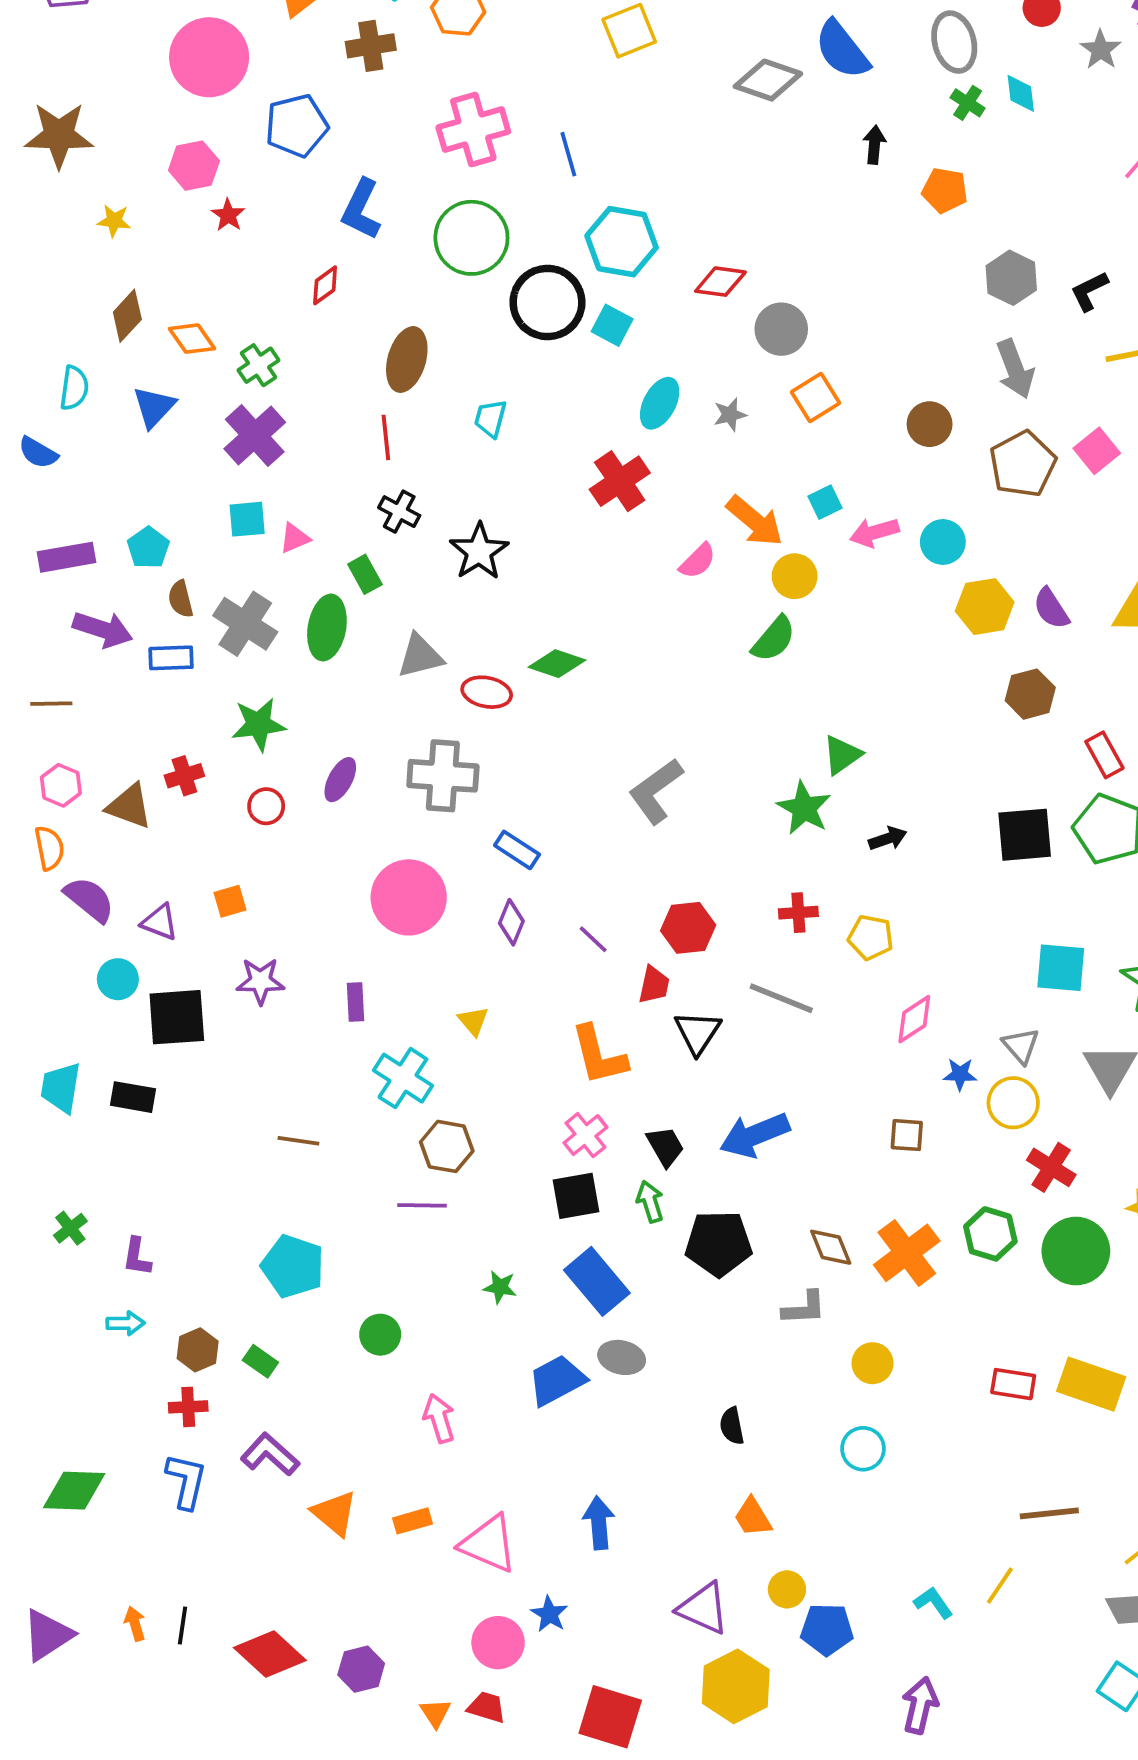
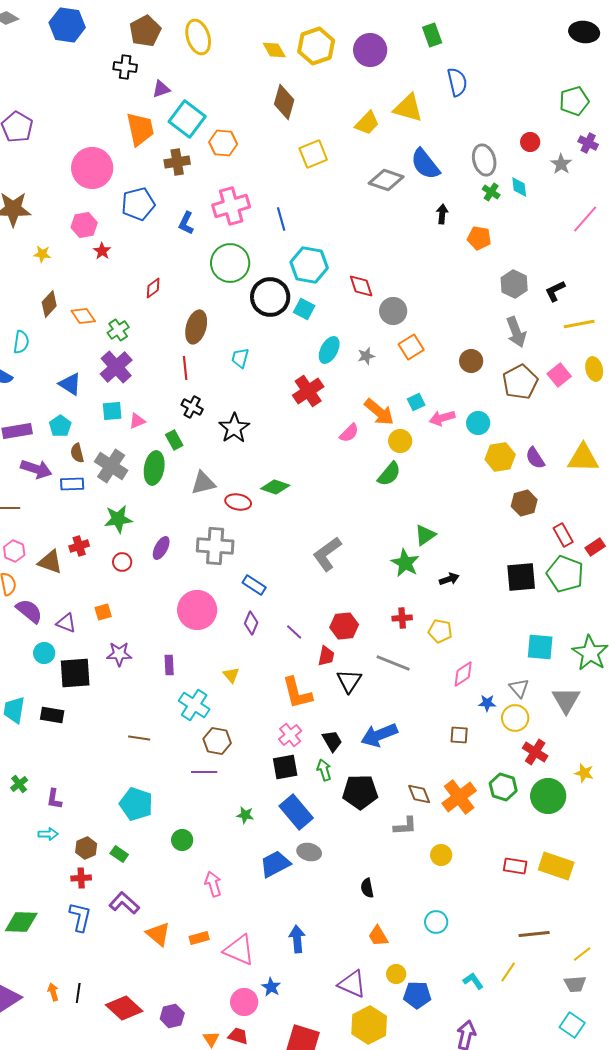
blue L-shape: (361, 209) -> (186, 223), moved, size x0.7
red diamond: (720, 282) -> (361, 286), turned 64
blue triangle: (154, 407) -> (70, 384), moved, turned -40
cyan circle: (863, 1449) -> (436, 922), moved

